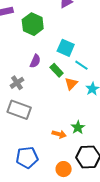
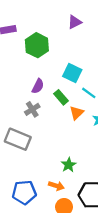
gray cross: (17, 83) -> (32, 109), moved
green star: (78, 127) -> (69, 165), moved
orange arrow: (59, 134) -> (56, 186), moved

